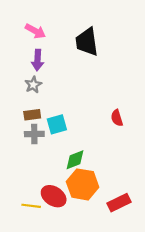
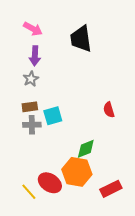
green diamond: (75, 160) -> (86, 149), moved
yellow line: (31, 206) -> (29, 192), turned 42

